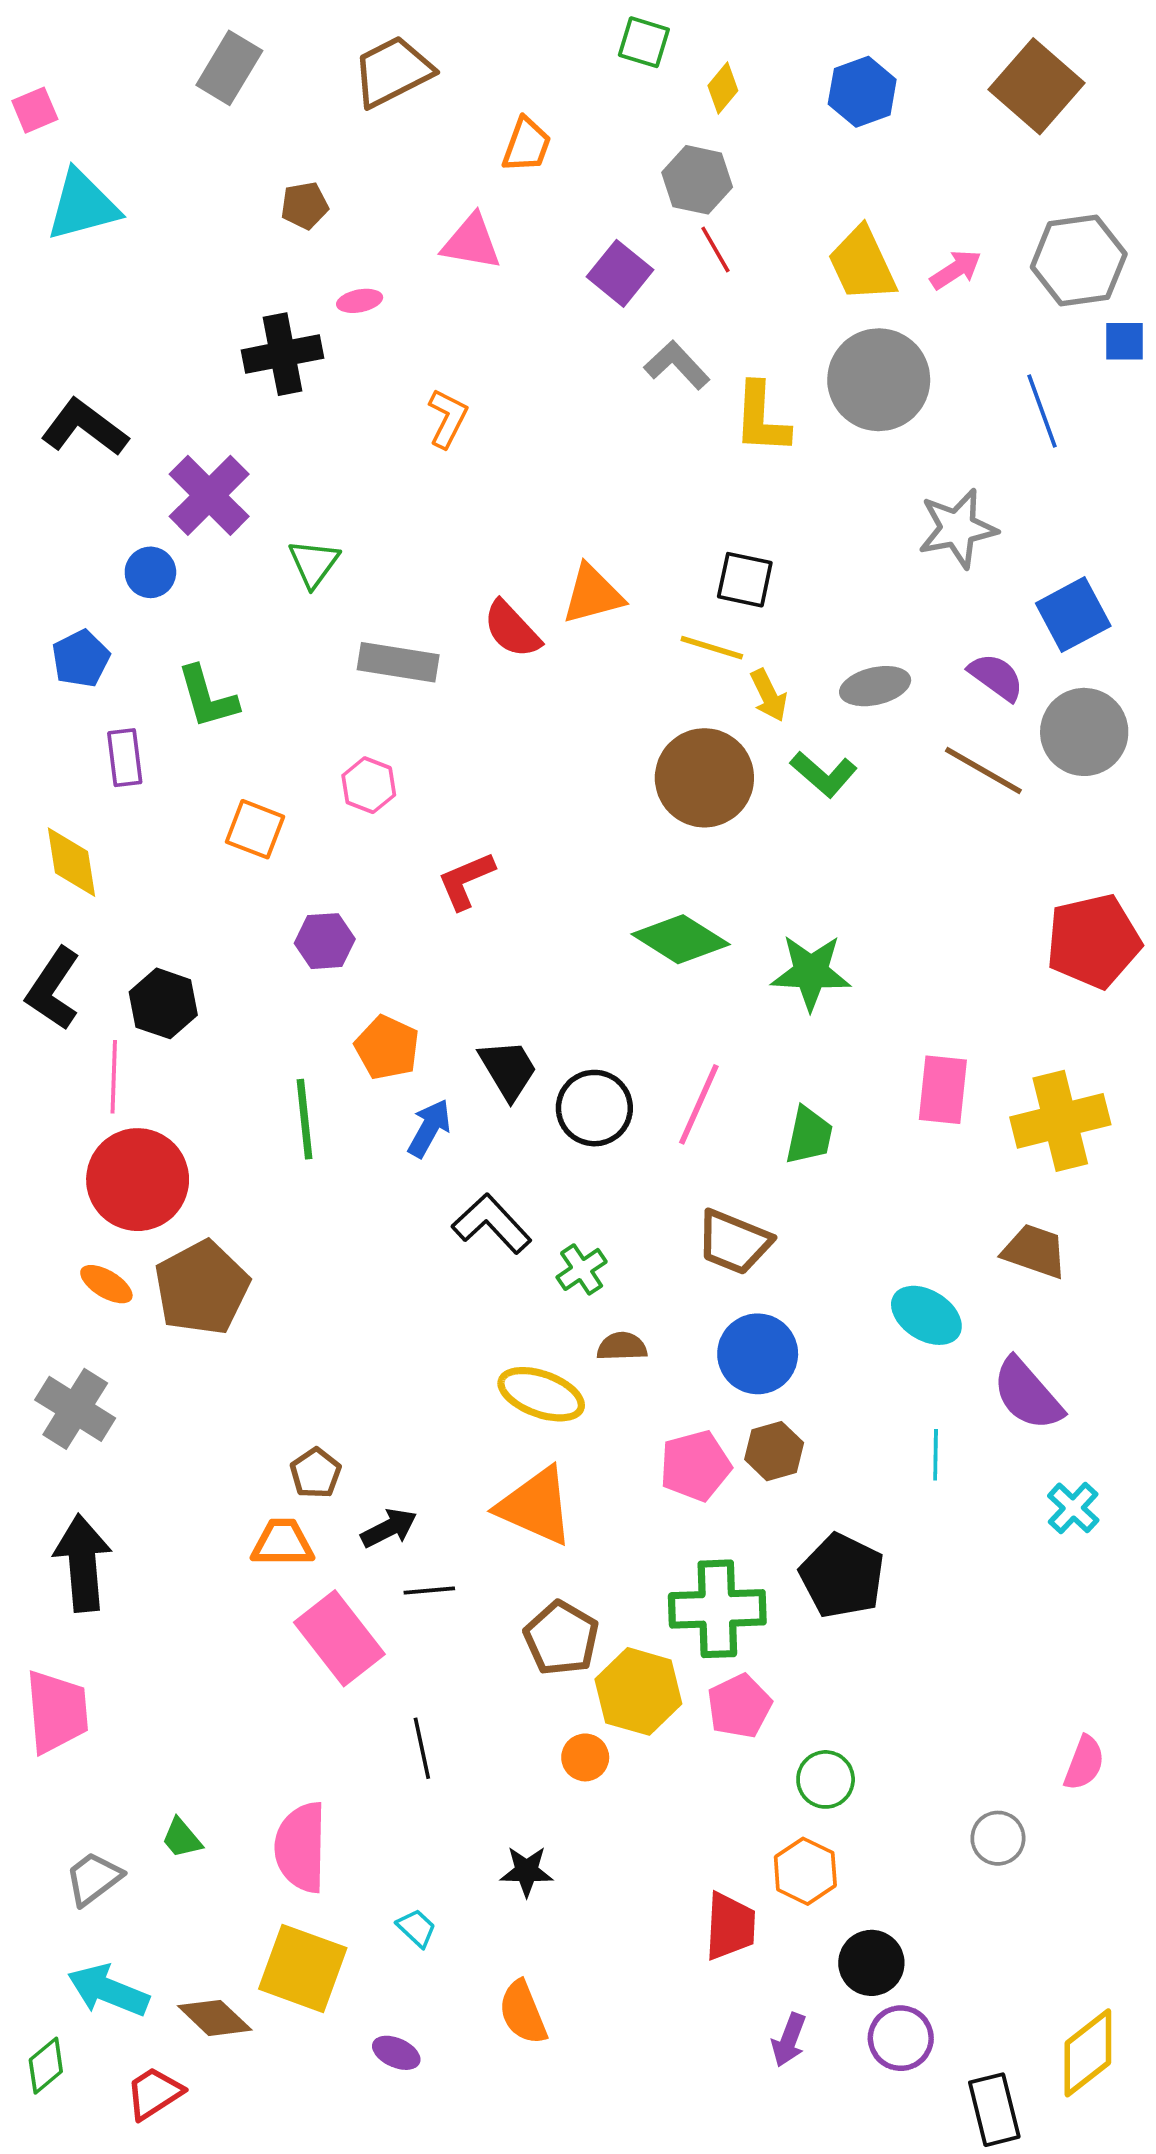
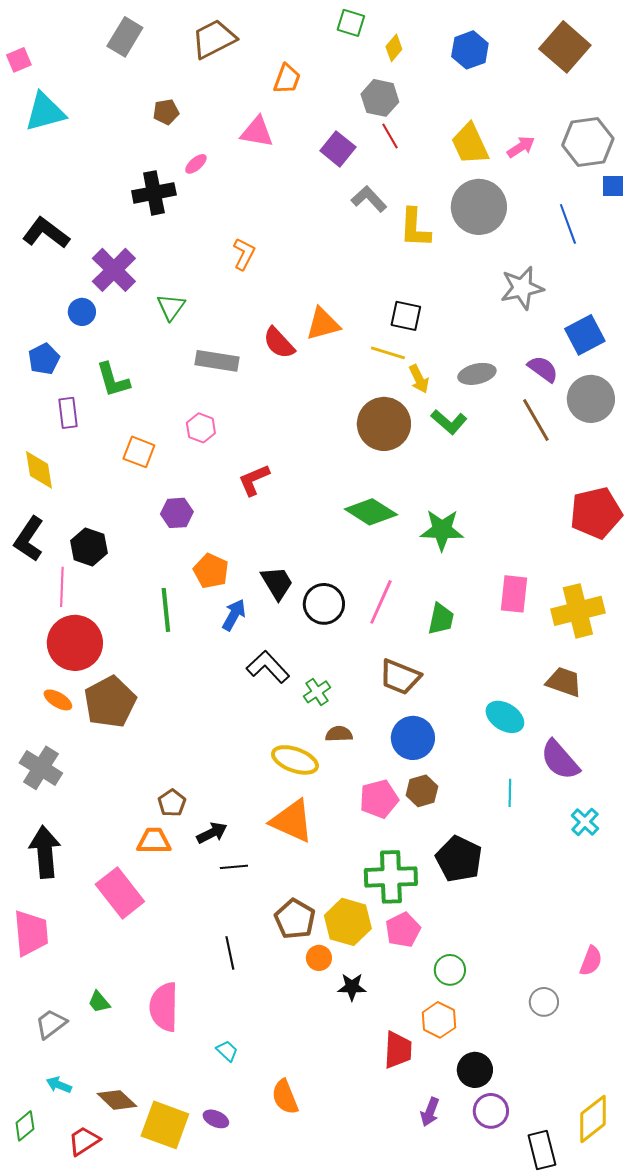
pink ellipse: (360, 301) -> (196, 164), turned -30
orange L-shape: (448, 418) -> (244, 254), moved
brown line: (983, 770) -> (536, 420), turned 30
pink rectangle: (339, 1638) -> (120, 893), moved
brown pentagon: (561, 1638) -> (295, 919), moved
black star: (527, 1871) -> (352, 987), moved
yellow square: (303, 1968) -> (165, 1125), moved
cyan arrow: (108, 1990) -> (59, 1085), size x0.6

